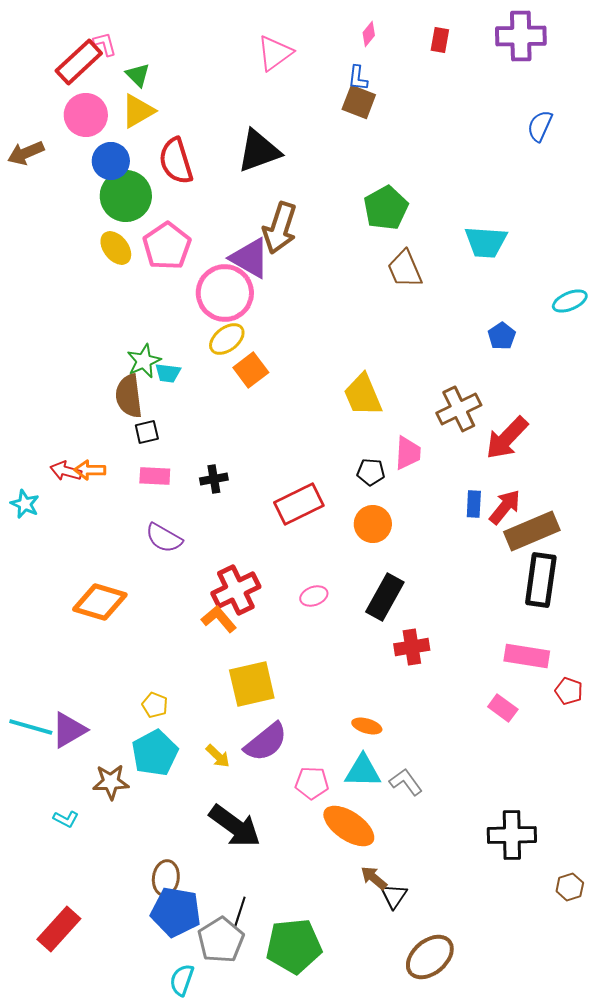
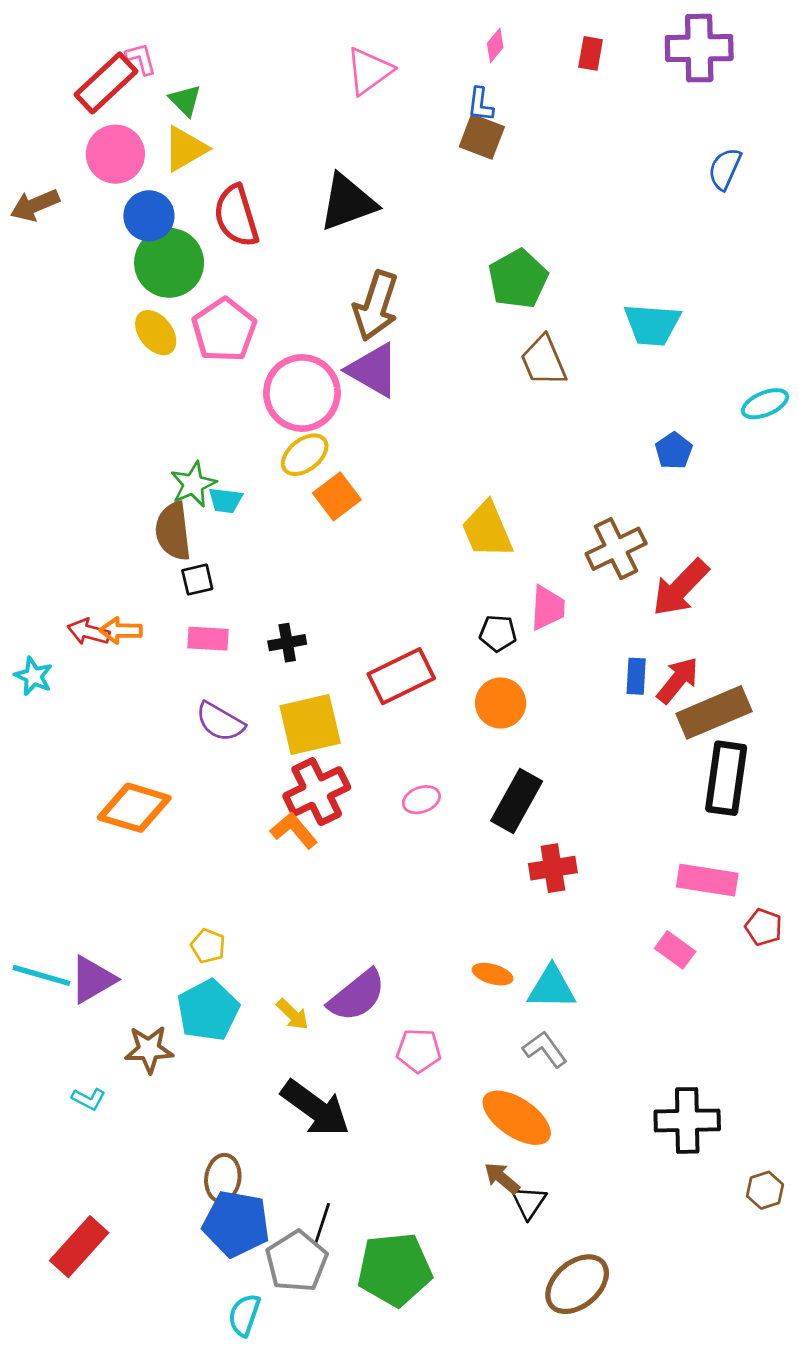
purple triangle: (250, 258) -> (373, 370), moved
yellow square: (252, 684) -> (310, 724), moved
cyan triangle: (363, 771) -> (552, 988), moved
orange ellipse: (349, 826) -> (517, 1118), moved

